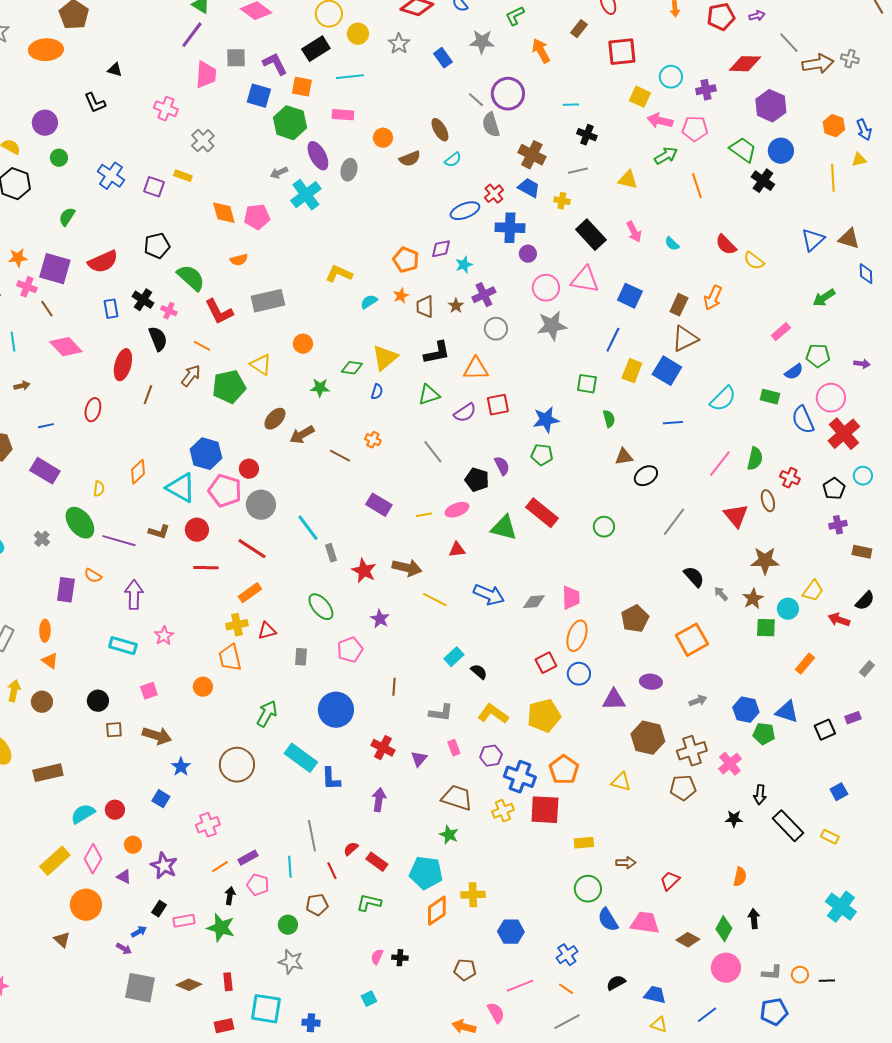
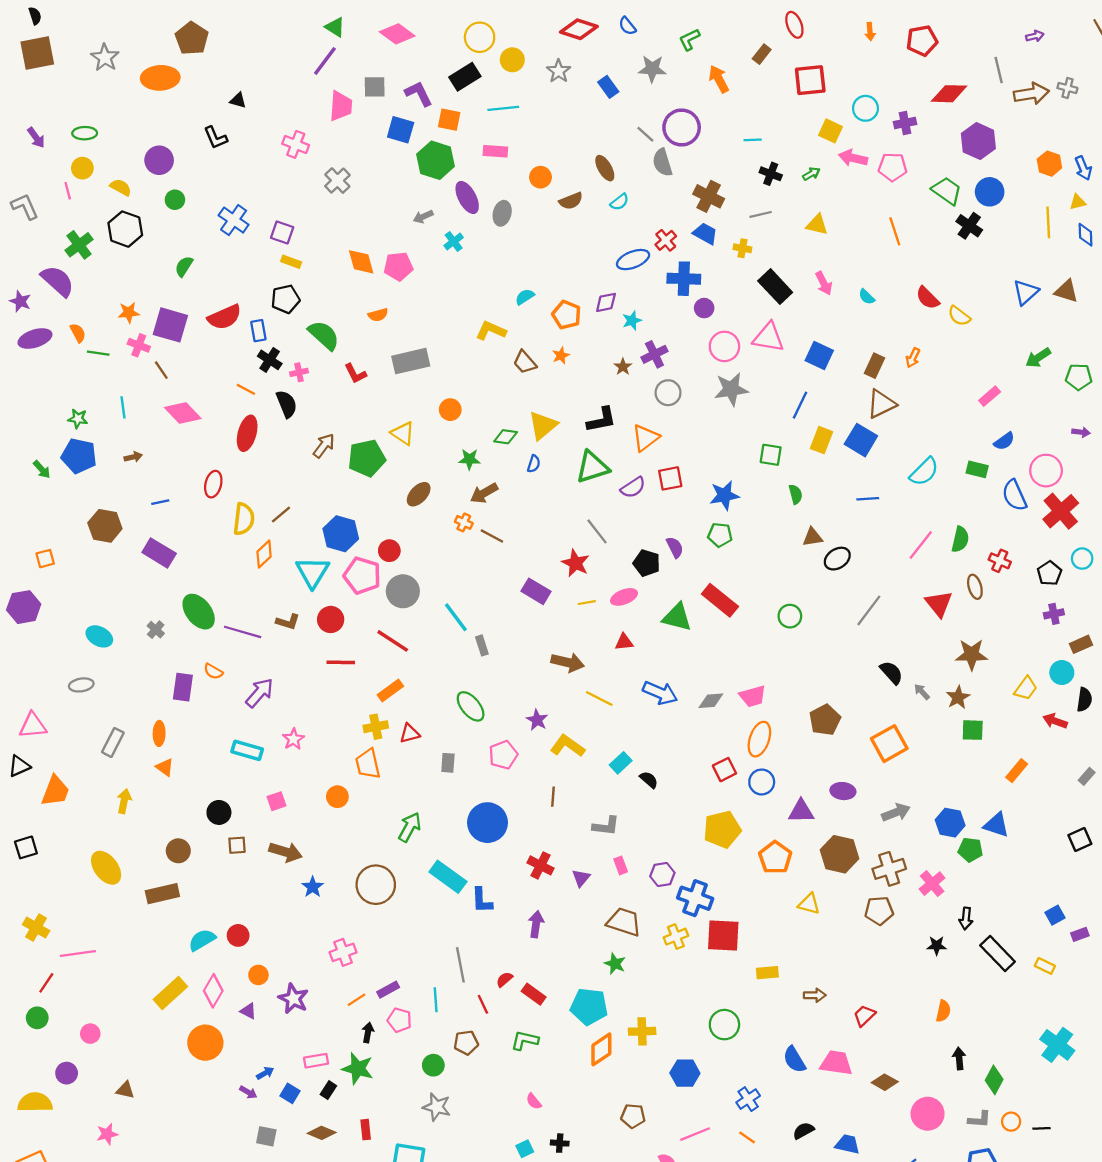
purple arrow: (757, 16) -> (1035, 36), moved
gray line: (789, 43) -> (999, 70), turned 30
green arrow: (666, 156) -> (811, 174), moved, size x0.7
yellow rectangle: (183, 176) -> (291, 262), moved
cyan cross: (306, 195) -> (454, 241), size x0.6
blue diamond: (866, 274) -> (1086, 235), moved
orange arrow: (713, 298) -> (913, 358), size x0.7
cyan semicircle: (369, 302) -> (525, 297), moved
brown trapezoid: (425, 307) -> (525, 362), moved, turned -40
blue rectangle: (111, 309) -> (258, 331), moved
pink cross: (169, 311) -> (299, 372), turned -35
red L-shape: (219, 312) -> (355, 373), size x0.7
orange line: (202, 346) -> (246, 389), moved
green pentagon: (818, 356) -> (1079, 377), moved
orange triangle: (476, 369) -> (645, 438), turned -36
brown line: (148, 395) -> (281, 515), moved, turned 30
green triangle: (429, 395) -> (592, 467), size x1.4
brown arrow: (302, 435) -> (484, 493), moved
orange cross: (373, 440) -> (464, 522), moved
cyan triangle: (181, 488) -> (313, 572), turned 32
yellow semicircle: (99, 489) -> (244, 519), moved, size x1.8
brown rectangle: (862, 552) -> (1081, 644), turned -36
red star: (364, 571) -> (575, 563), moved
purple arrow: (134, 595) -> (260, 693), turned 40
pink trapezoid: (571, 598) -> (753, 696), turned 75
black semicircle: (865, 601) -> (1084, 700), turned -35
cyan circle: (788, 609) -> (1062, 673), moved
gray arrow: (698, 701) -> (896, 812), size x1.4
brown circle: (42, 702) -> (178, 851), moved
yellow L-shape: (493, 714) -> (568, 746), moved
purple rectangle: (853, 718) -> (1080, 934), moved
black square: (825, 730) -> (1080, 840), moved
orange pentagon: (564, 770) -> (775, 858), moved
blue square: (161, 799) -> (290, 1093), moved
green circle: (588, 889) -> (724, 1025), moved
black rectangle: (159, 909) -> (328, 1090), moved
green diamond: (724, 929) -> (994, 1080), moved
brown triangle: (62, 940) -> (125, 1090), moved, turned -30
pink semicircle: (377, 957) -> (534, 1101), turned -63
black cross: (400, 958) -> (560, 1143), moved
gray square: (140, 988) -> (266, 1136), size x0.6

